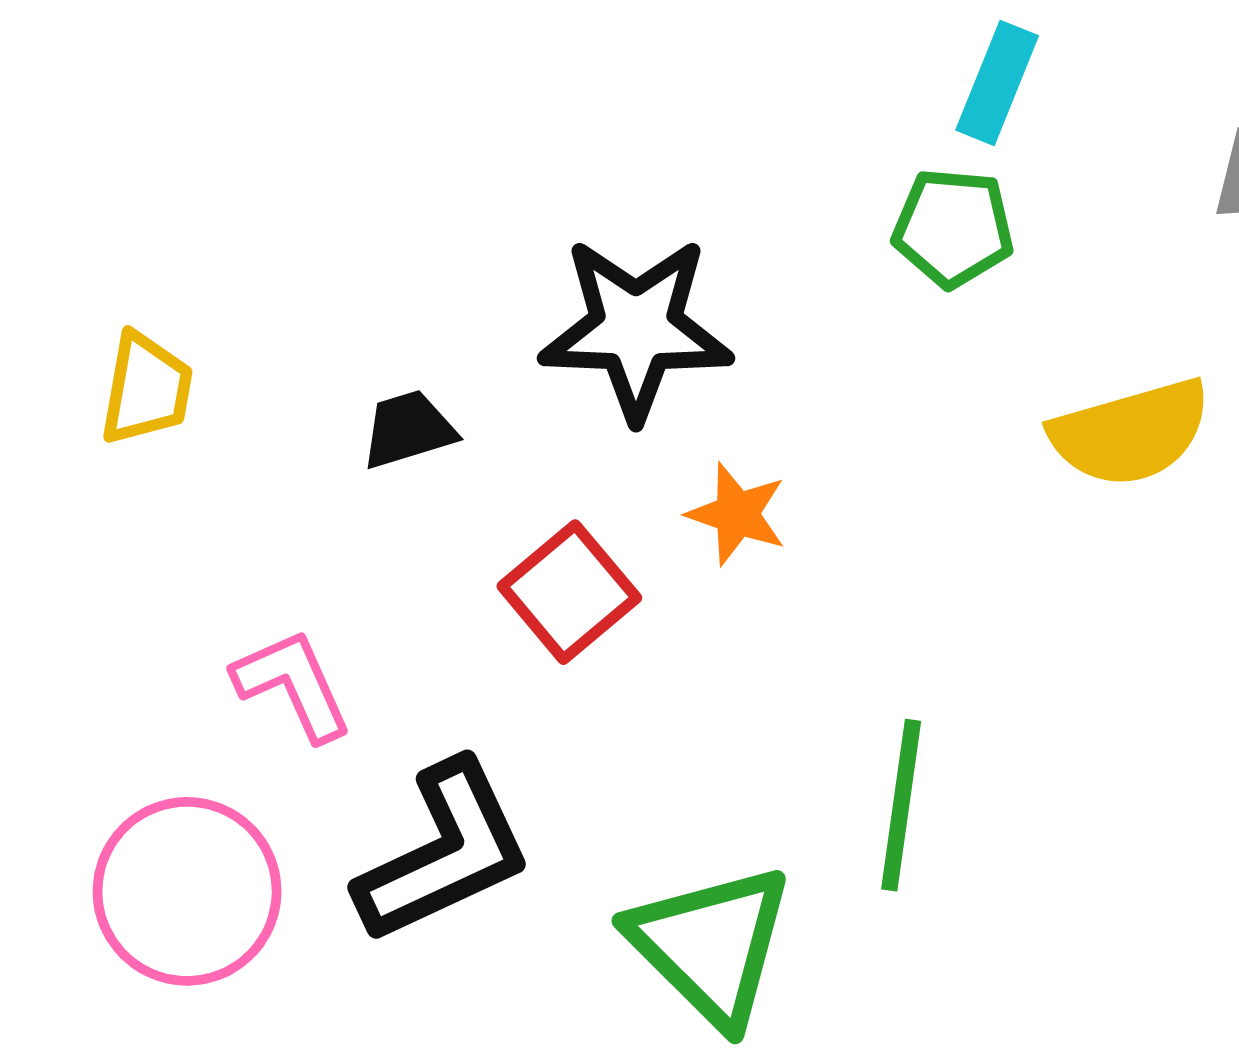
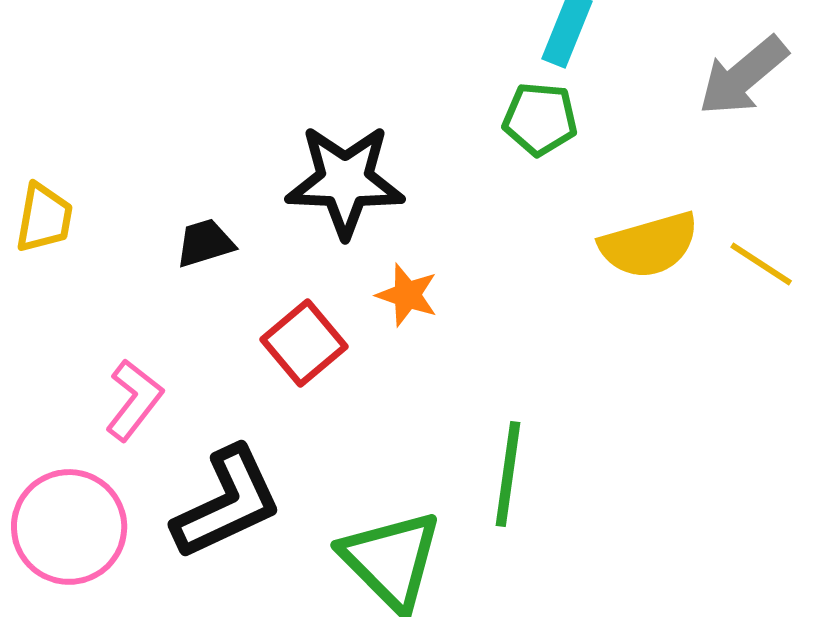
pink L-shape: (293, 685) -> (134, 400), turned 62

